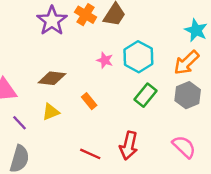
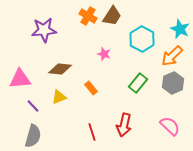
purple star: (52, 21) -> (44, 30), moved, turned 30
cyan hexagon: (138, 57) -> (142, 39), moved
red line: (90, 154) -> (92, 132), turned 48

